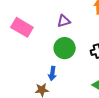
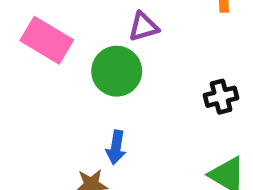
green circle: (65, 48) -> (117, 71), moved

